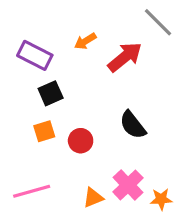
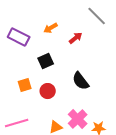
red arrow: (125, 57) -> (76, 38), size x0.6
black square: (51, 93) -> (46, 61), moved

